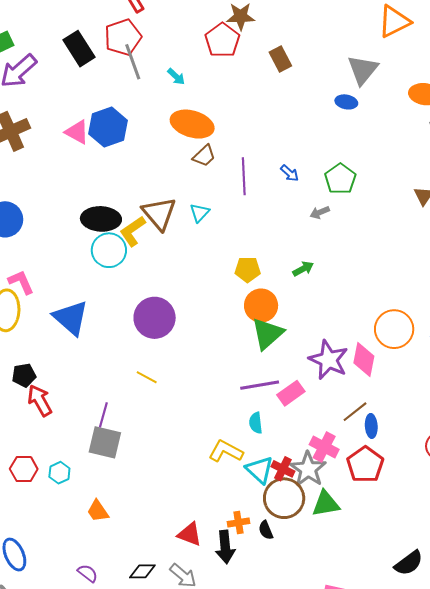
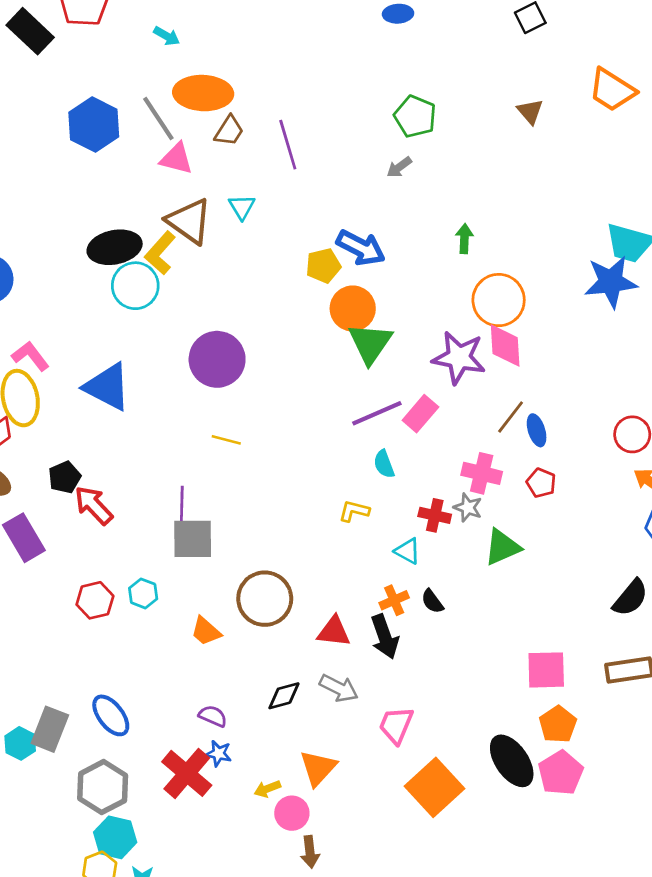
gray line: (133, 62) -> (158, 119), moved
pink triangle: (77, 132) -> (177, 159), moved
blue arrow: (290, 173) -> (361, 248), moved, size x1.8
green arrow: (303, 269) -> (464, 239), moved, turned -45
orange circle: (394, 329) -> (499, 300), moved
yellow L-shape: (226, 451) -> (354, 511), size x0.7
red pentagon: (365, 465) -> (541, 483), size x0.6
gray star: (308, 469) -> (468, 508), size x0.6
cyan triangle: (260, 470) -> (408, 551), moved, size x0.7
brown circle: (284, 498) -> (265, 599), moved

